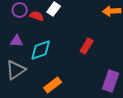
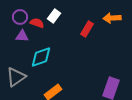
purple triangle: (17, 41) -> (22, 36), moved
red rectangle: (87, 46) -> (87, 29), moved

